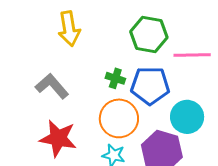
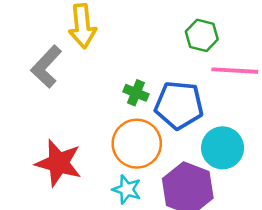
green hexagon: (149, 34) -> (202, 35), moved, size x0.7
gray L-shape: (52, 86) -> (46, 67), moved, turned -100

